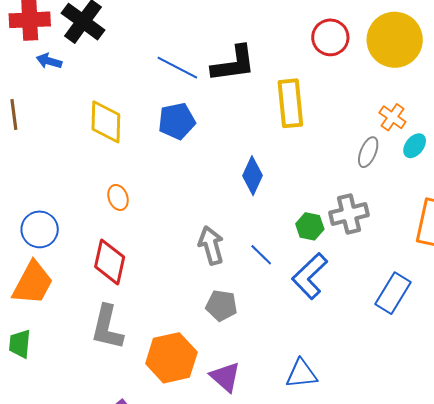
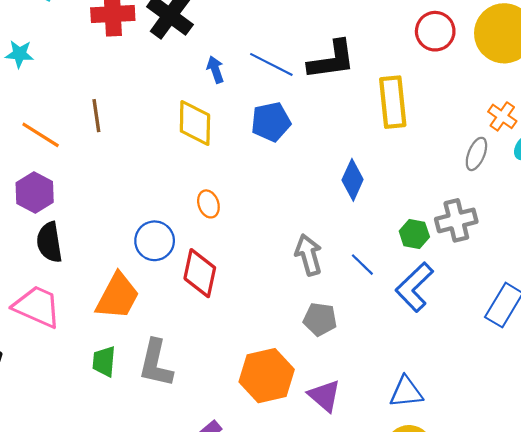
blue arrow: (49, 61) -> (215, 70), moved, turned 55
blue circle: (40, 229) -> (155, 241), moved
gray L-shape: (107, 327) -> (156, 363), moved

